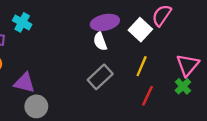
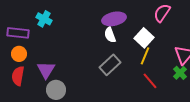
white square: (140, 30) -> (144, 38), moved
purple triangle: (24, 83) -> (46, 70), turned 48
red line: (147, 96) -> (150, 81), turned -66

